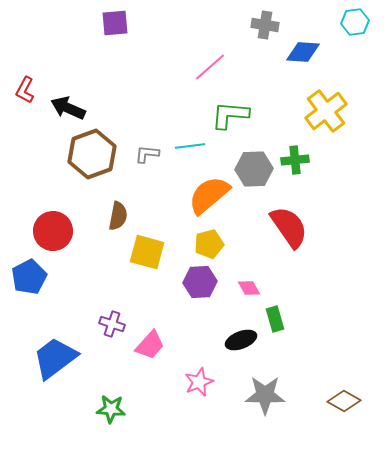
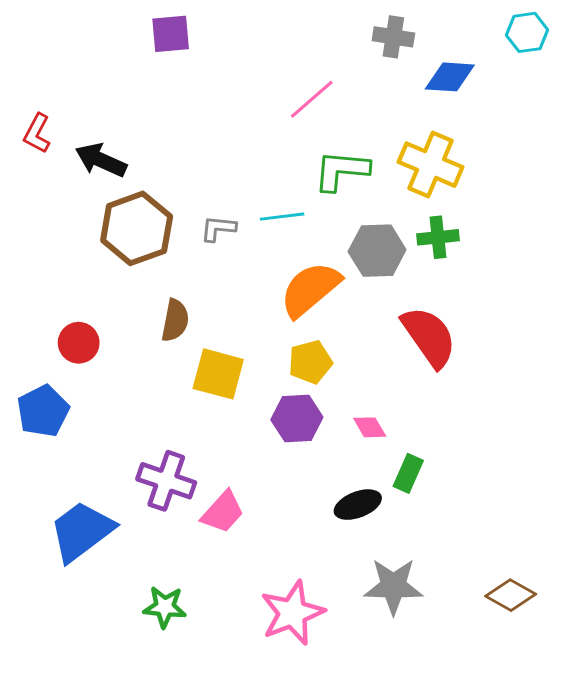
yellow cross: (326, 111) -> (431, 165), moved, turned -30
red circle: (53, 231) -> (79, 343), size x0.7
green rectangle: (275, 319) -> (408, 473), turned 40
purple cross: (112, 324) -> (166, 481), size x1.5
pink star: (199, 382) -> (292, 613), moved, size x1.5

